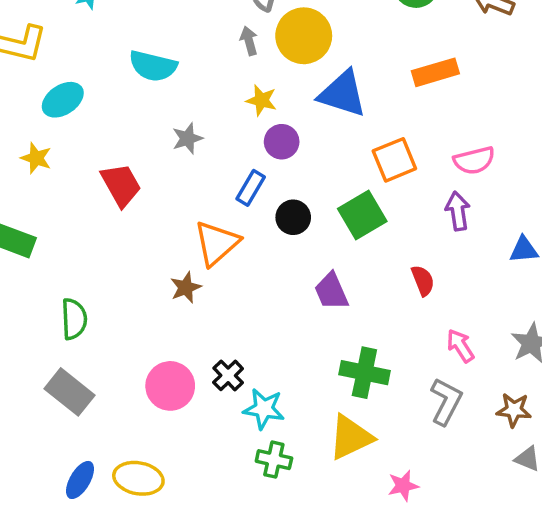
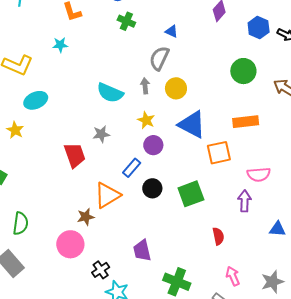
yellow circle: (304, 36) -> (176, 88), size x0.7
cyan semicircle: (153, 66) -> (110, 93), moved
orange square: (394, 160) -> (219, 153), moved
red trapezoid: (121, 185) -> (75, 155), moved
purple trapezoid: (331, 291) -> (142, 251), moved
pink circle: (170, 386) -> (70, 244), moved

